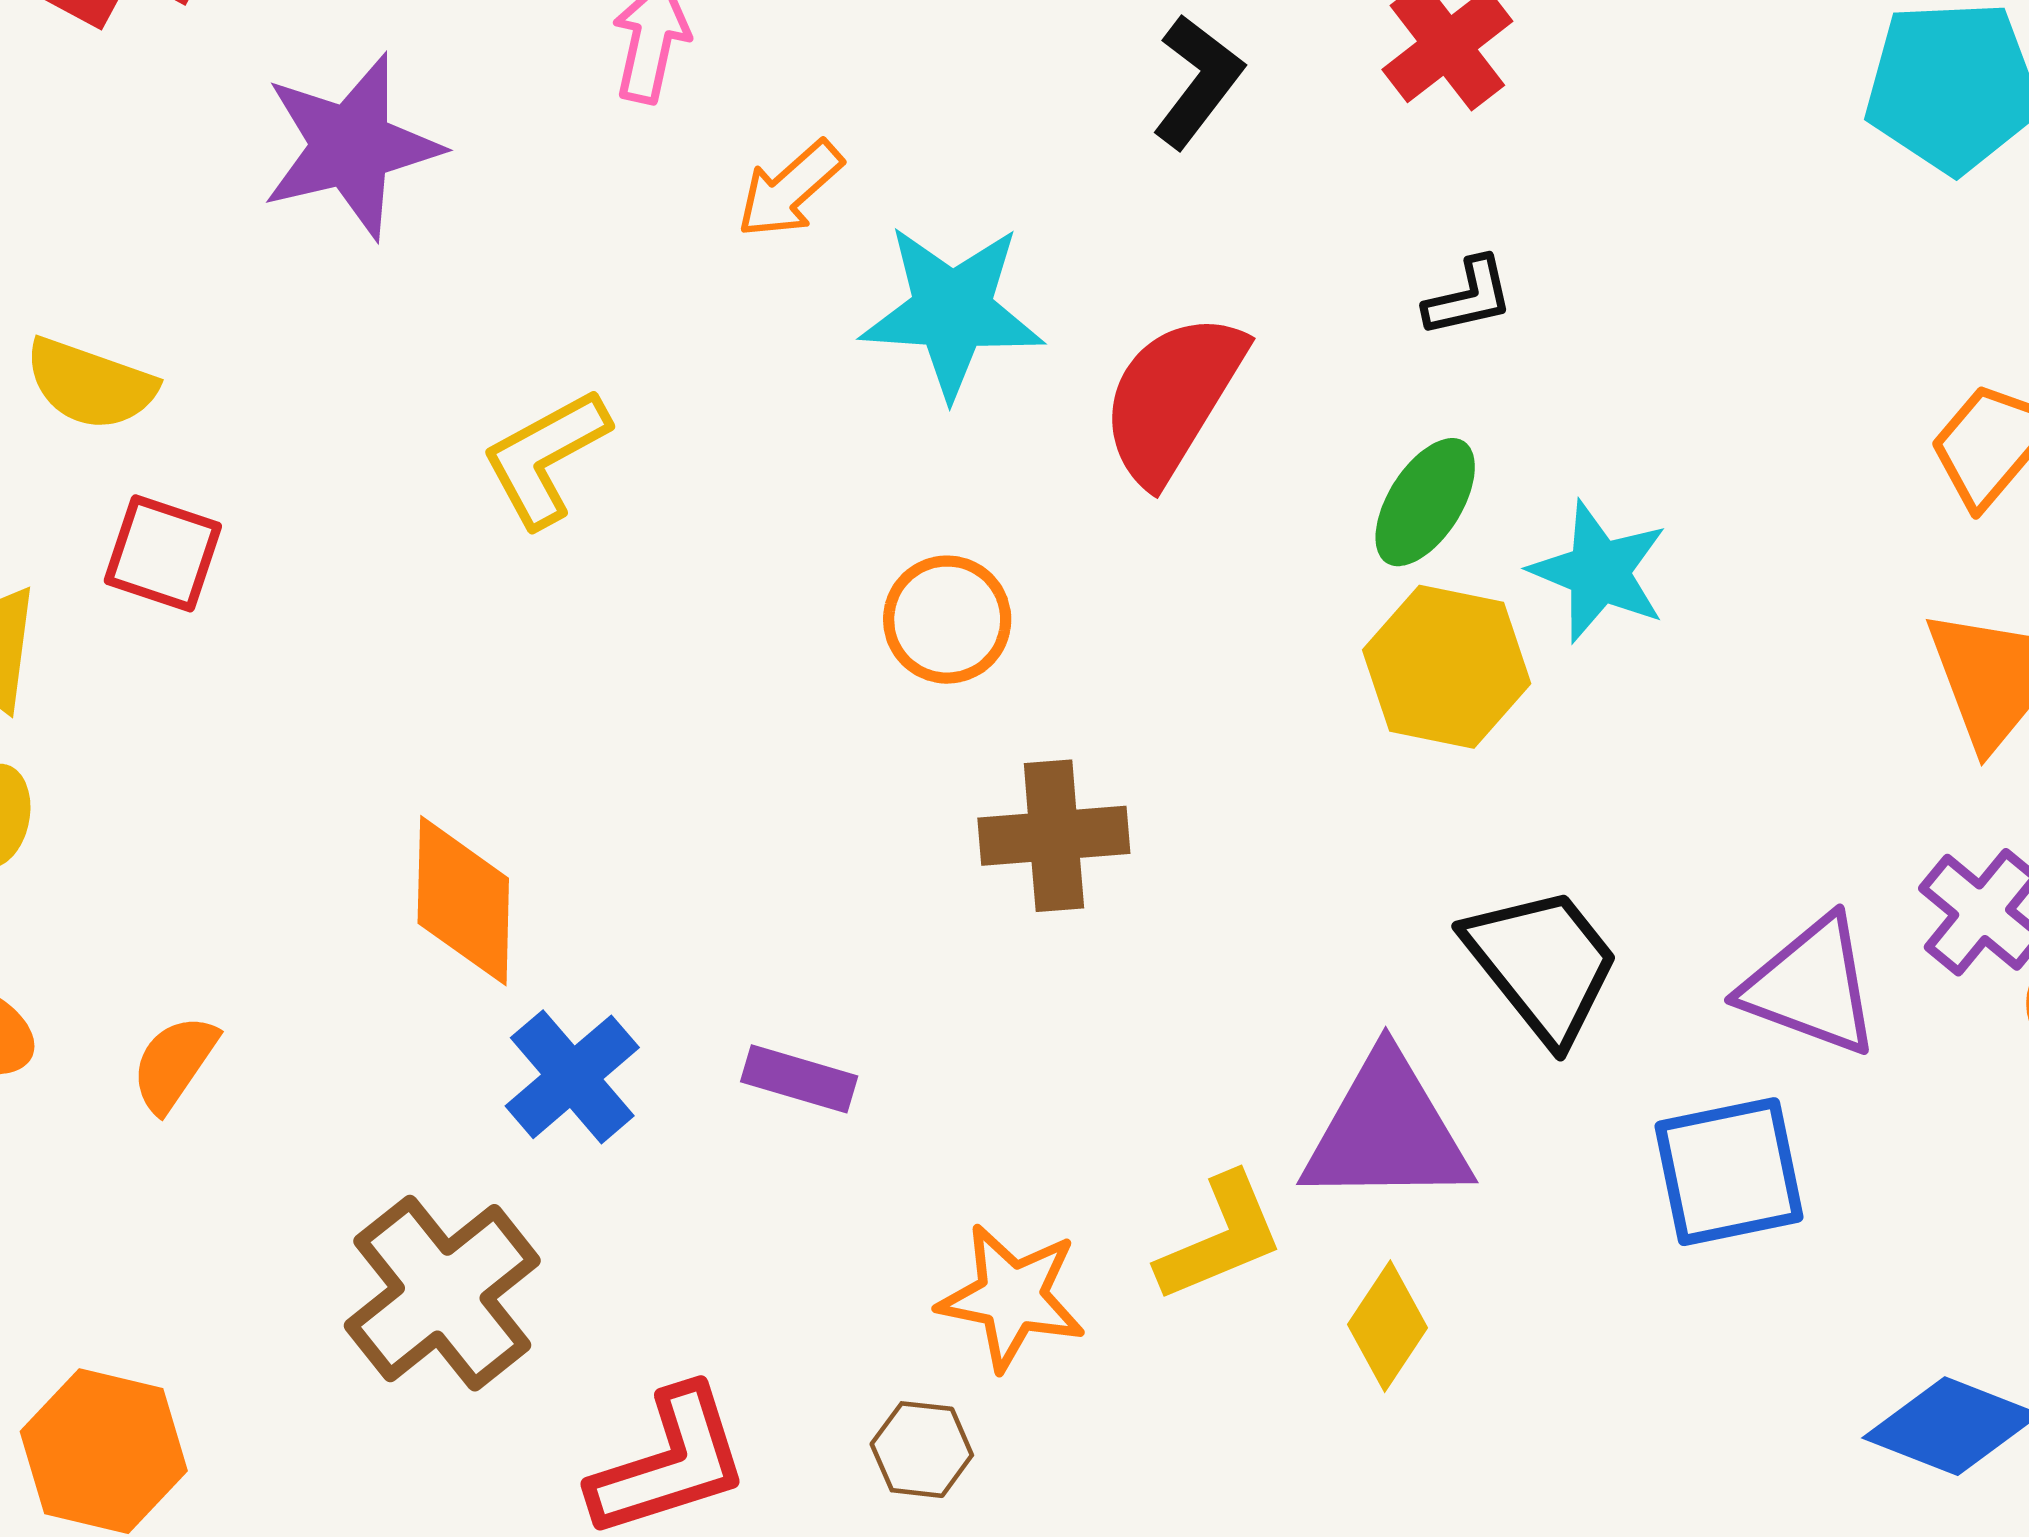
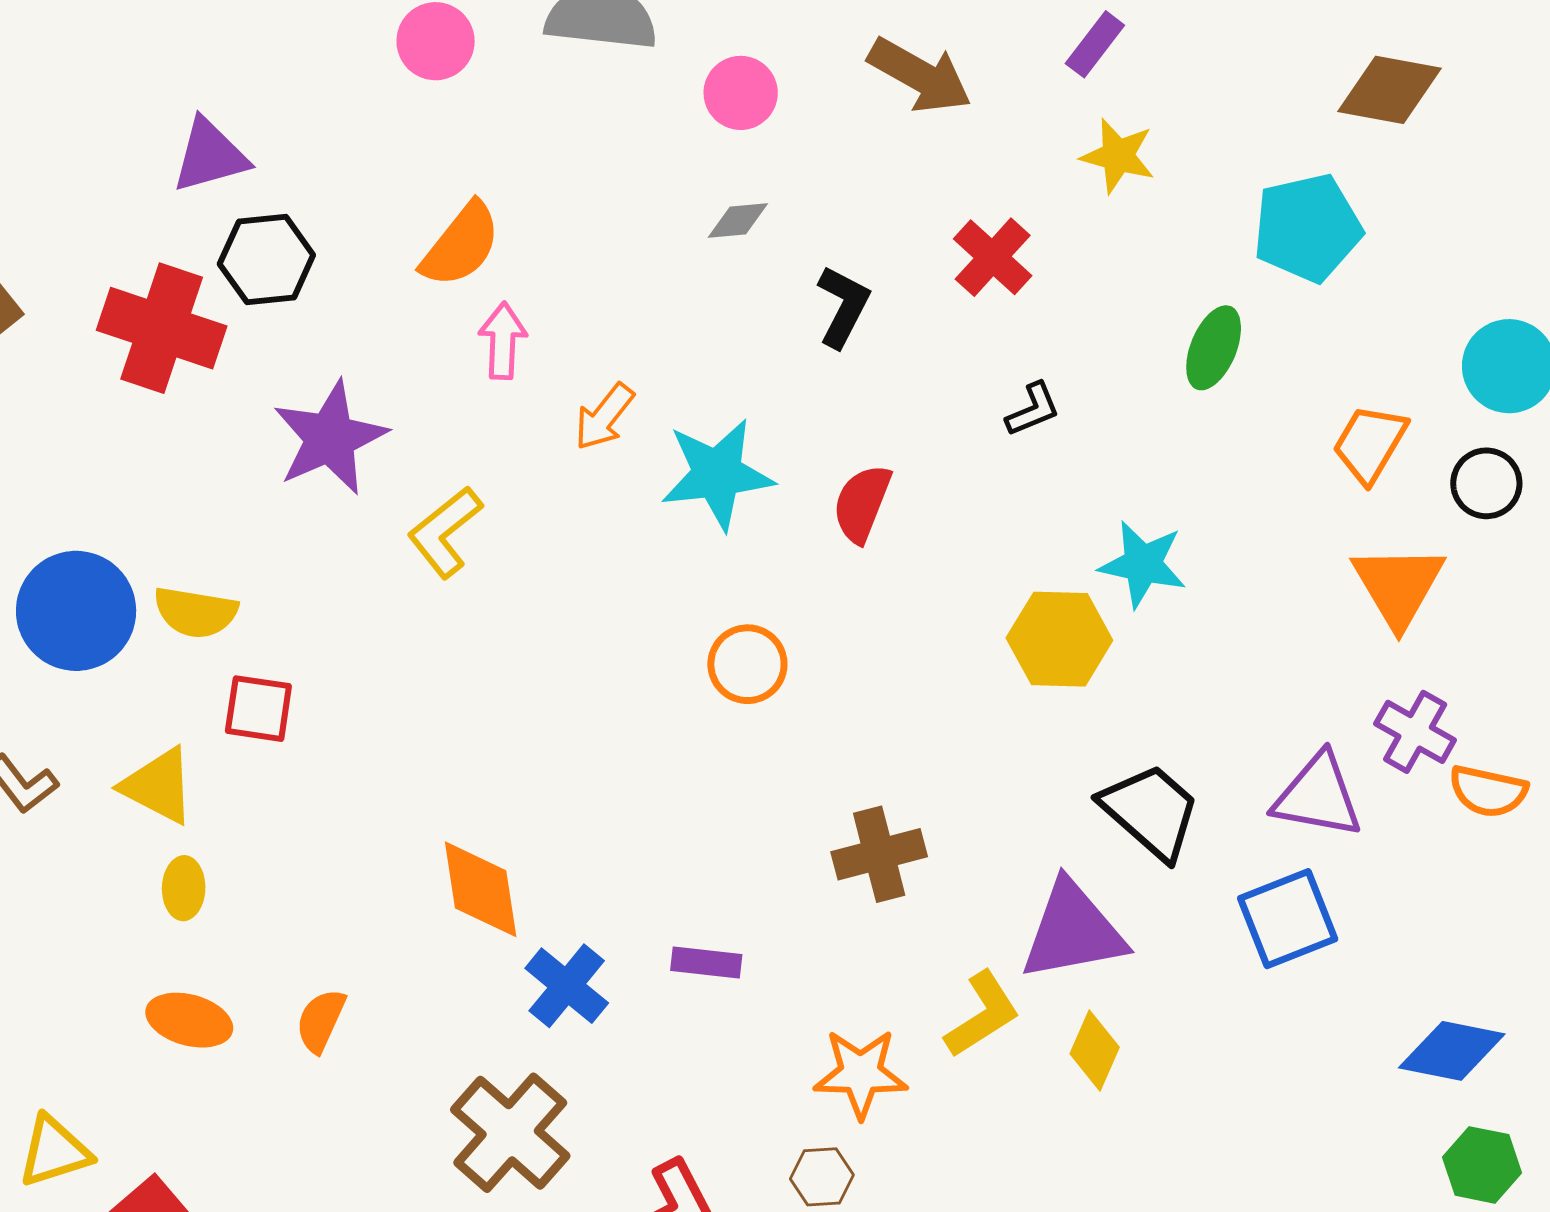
red semicircle: (1173, 398) -> (862, 503), size x0.7
yellow L-shape: (545, 458) -> (445, 532), moved
green ellipse: (1425, 502) -> (1214, 348), moved
brown cross: (1054, 836) -> (879, 854), moved

